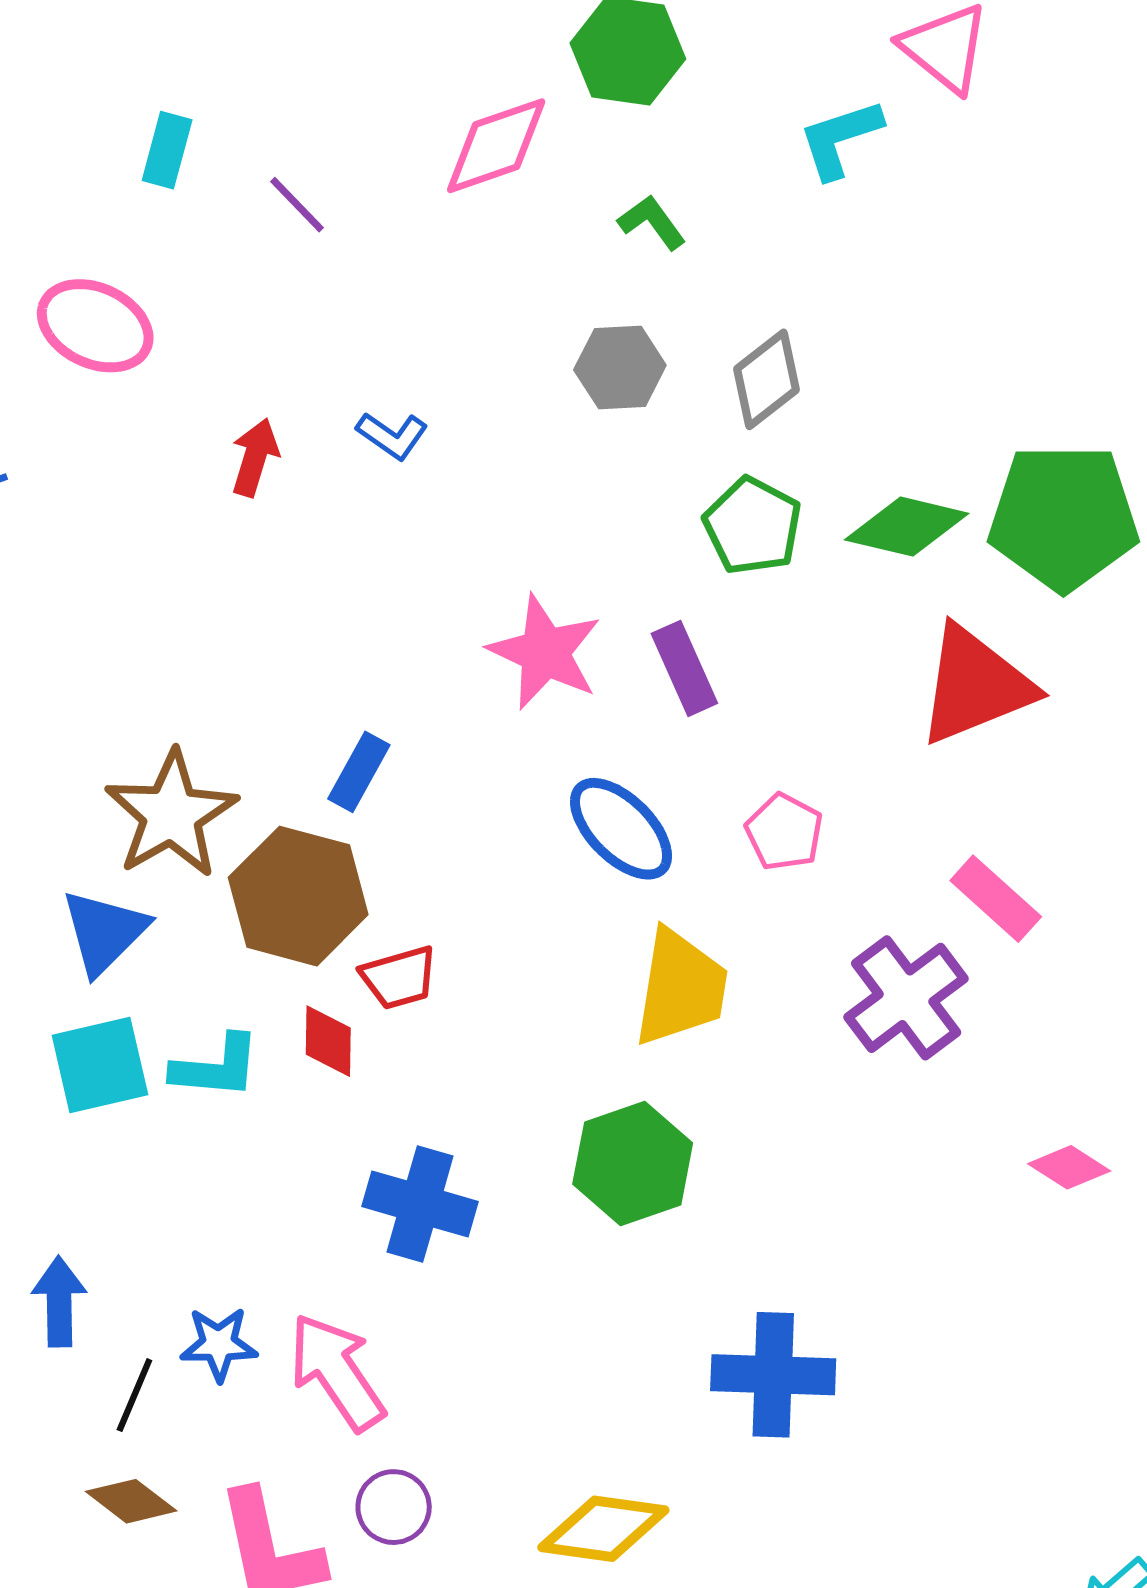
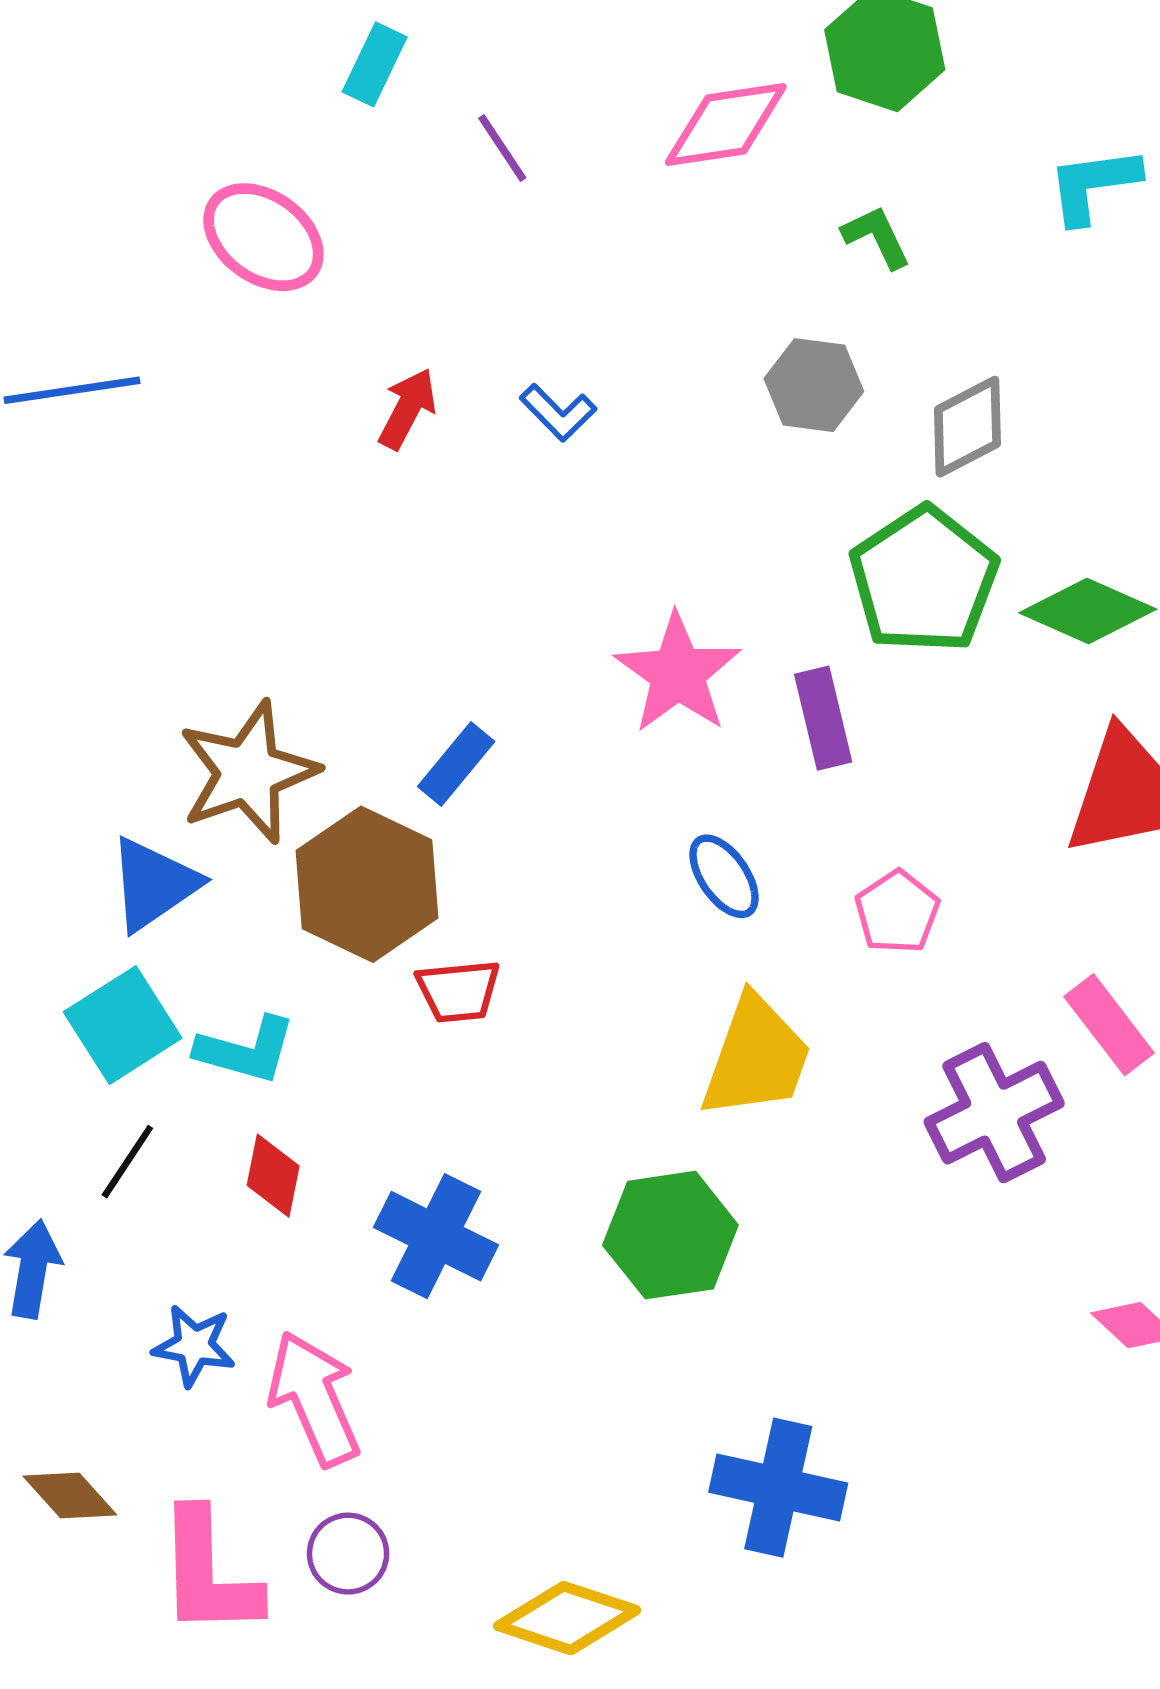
green pentagon: (753, 526) -> (924, 580), size x1.4
blue ellipse: (621, 829) -> (724, 876), size x0.7
red diamond: (328, 1041) -> (273, 1176), moved
cyan square: (100, 1065) -> (123, 1025), turned -30
black line: (134, 1395) -> (127, 1162), moved

